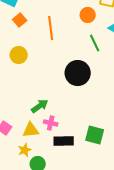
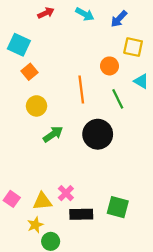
orange line: (51, 28) -> (81, 89), moved
yellow circle: (19, 55) -> (36, 106), moved
green arrow: (40, 106) -> (53, 134), moved
pink cross: (51, 123) -> (66, 193), turned 32

